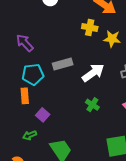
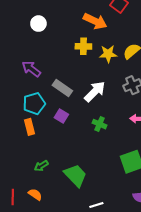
purple arrow: (25, 43) -> (31, 69), moved
gray rectangle: (63, 64) -> (62, 88), turned 60
purple square: (43, 115) -> (61, 116), moved

